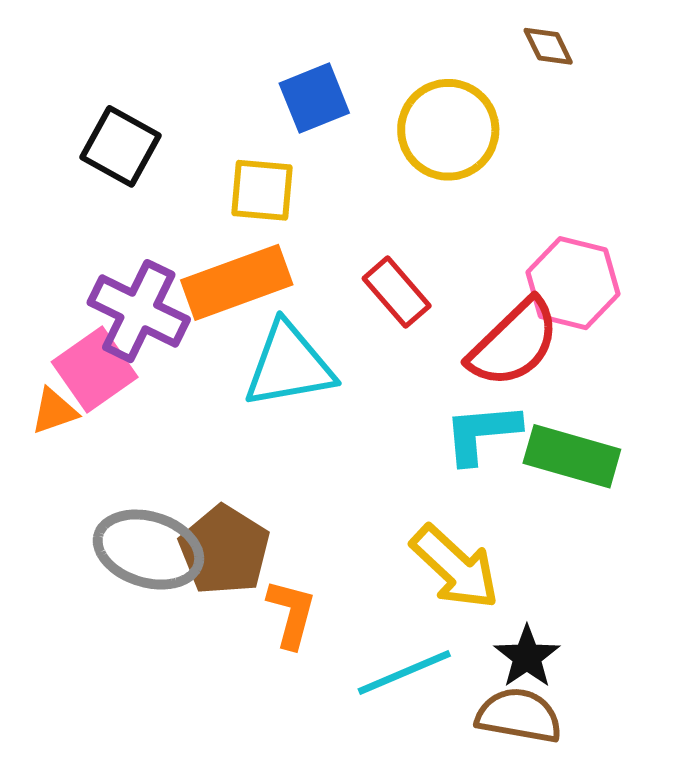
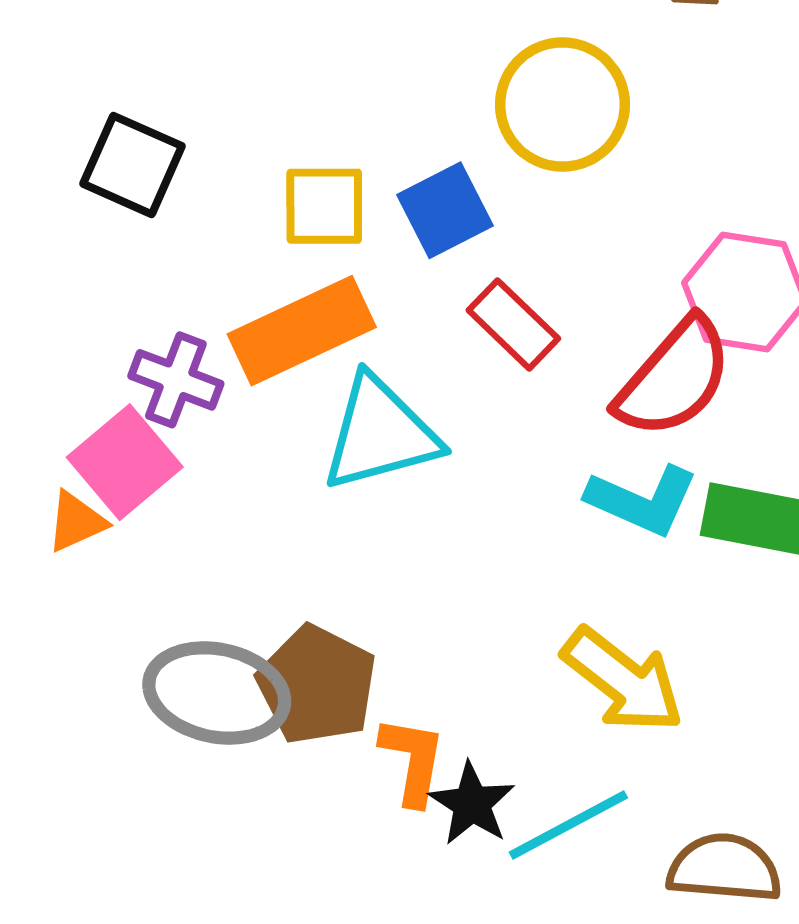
blue square: (314, 98) -> (445, 210), moved
purple cross: (139, 311) -> (176, 380), size x0.7
cyan L-shape: (482, 433) -> (642, 500), turned -146
black star: (527, 657) -> (472, 804), moved

